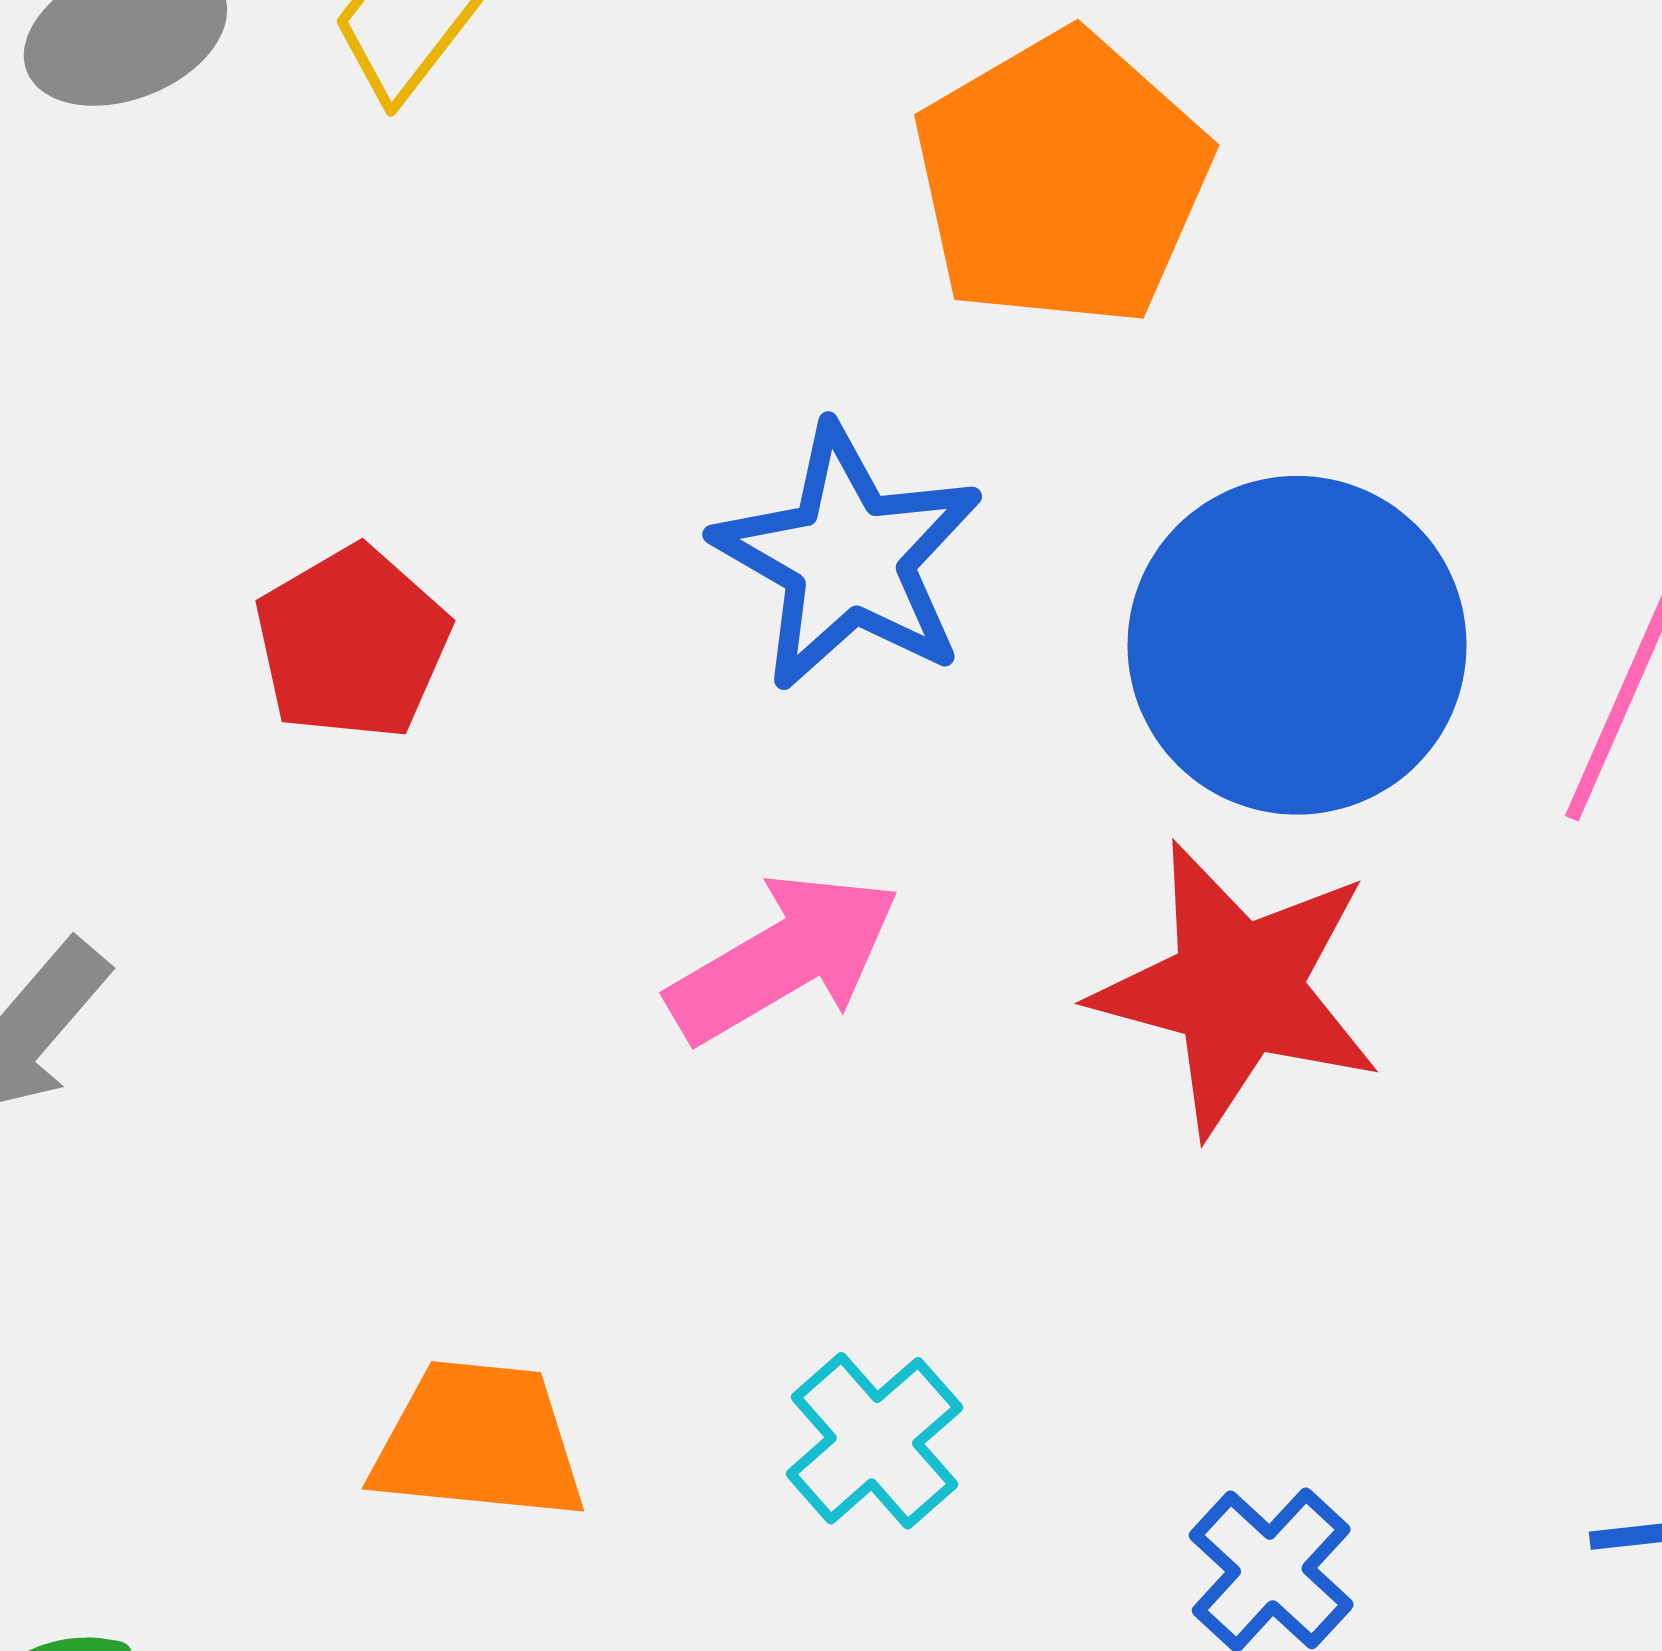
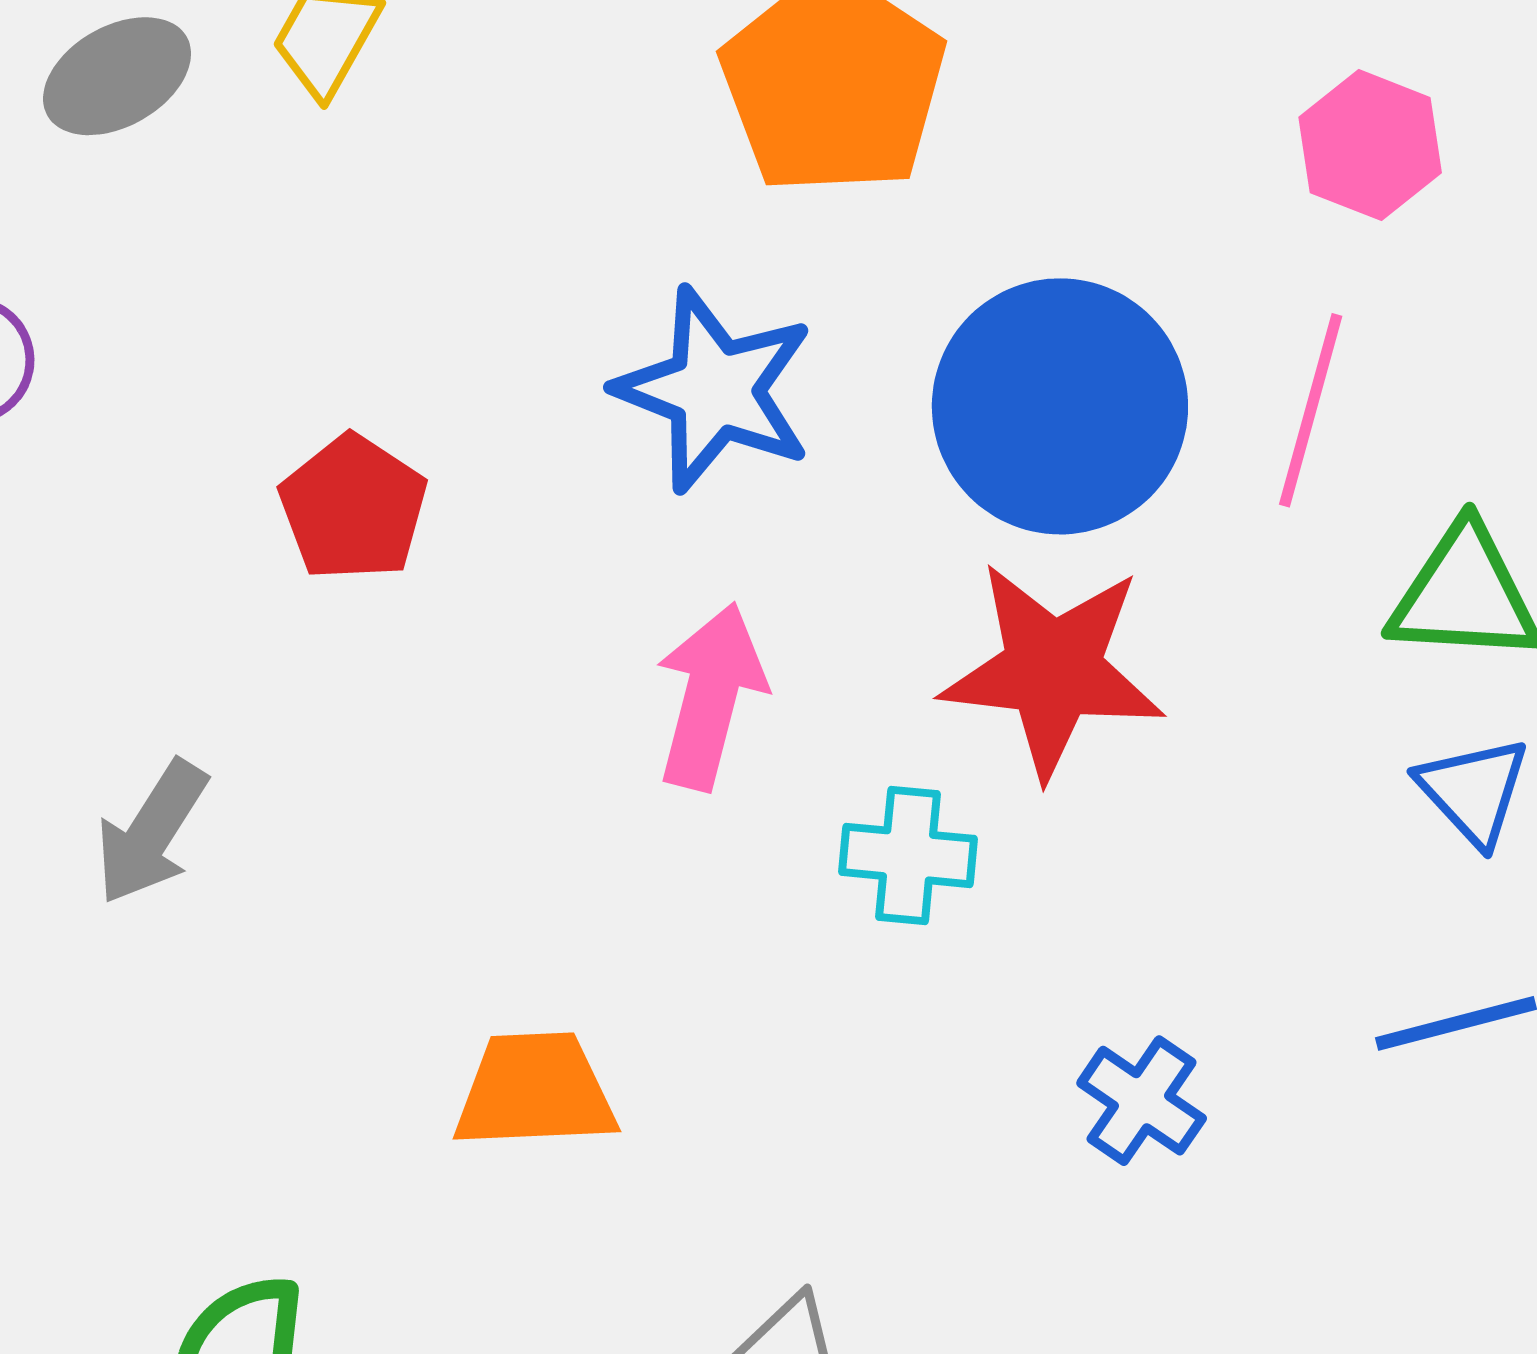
pink arrow: (784, 958) -> (710, 696), turned -37
cyan cross: (874, 1441) -> (908, 855), moved, turned -35

